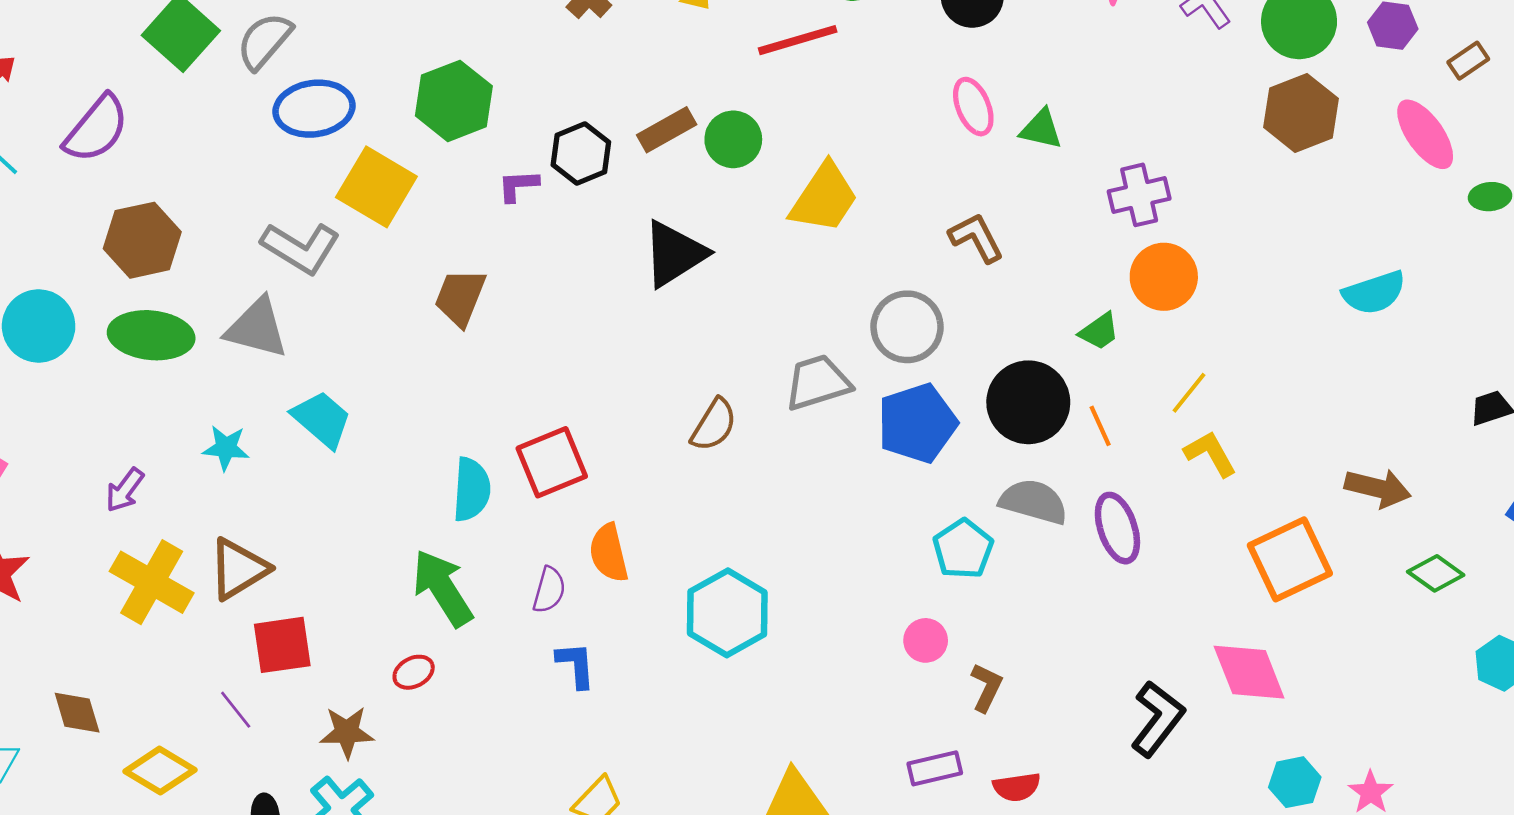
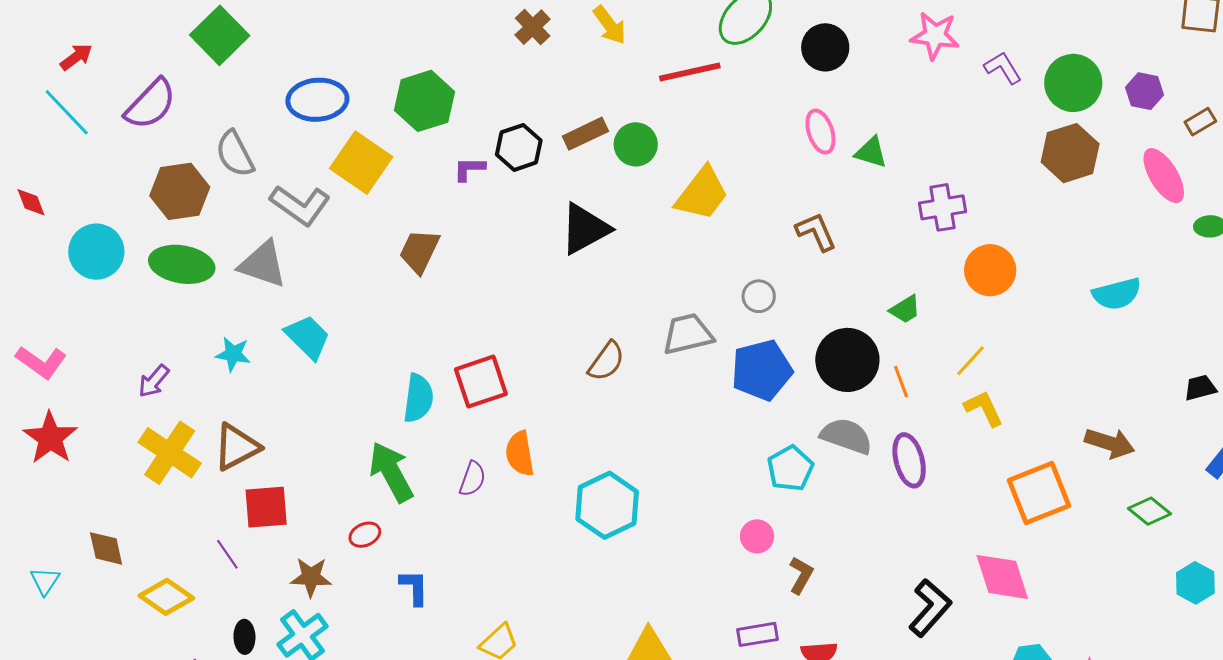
gray semicircle: (264, 41) -> (235, 154), moved, turned -72
orange circle: (1164, 277) -> (990, 270), moved
gray circle: (907, 327) -> (759, 296), size x0.6
blue L-shape: (576, 665) -> (414, 587), moved

